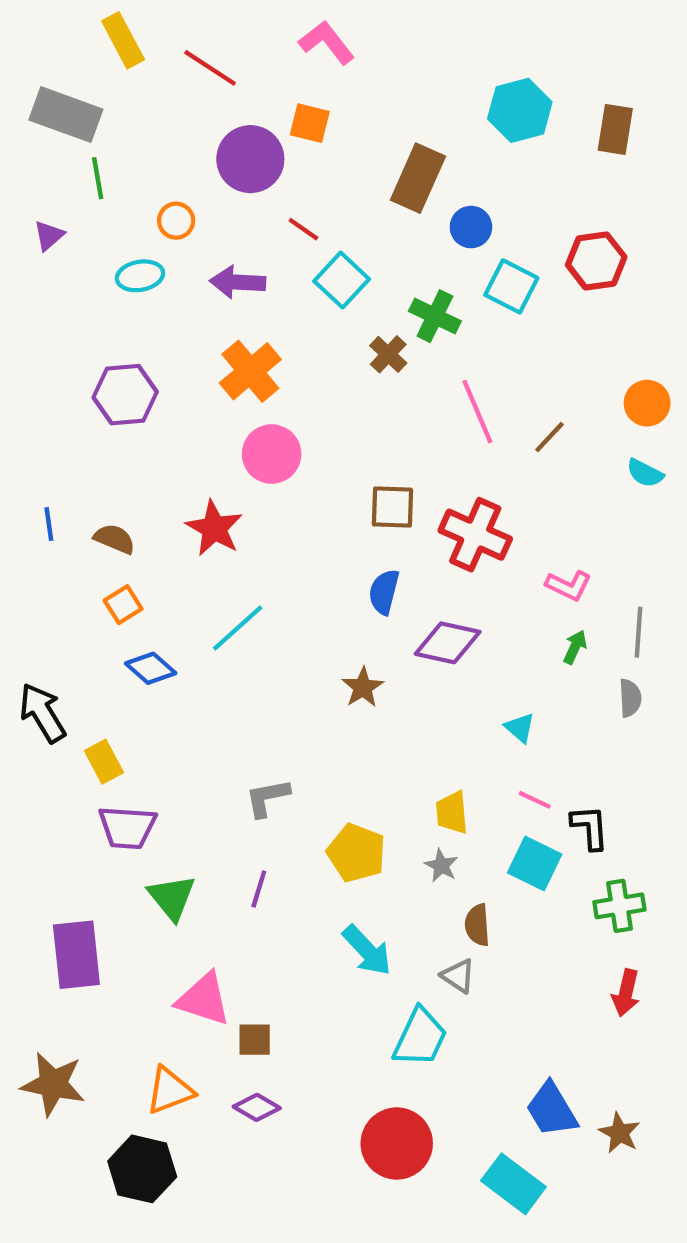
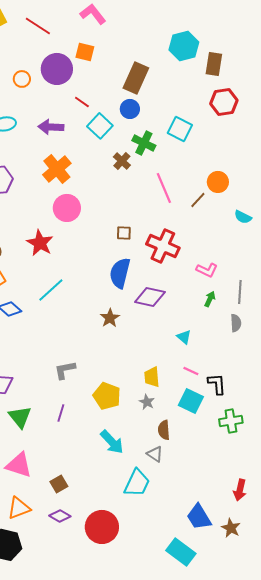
brown rectangle: (615, 129) -> (214, 64), moved
orange circle: (176, 221) -> (22, 79), moved
blue circle: (471, 227) -> (130, 109), moved
red hexagon: (596, 261) -> (224, 102), moved
orange circle: (647, 403) -> (218, 182), moved
brown square: (392, 507) -> (124, 233), size x0.7
blue semicircle: (384, 592) -> (120, 273), size x1.4
red arrow: (626, 993) -> (240, 490), moved
pink triangle: (204, 999) -> (19, 465), moved
brown square: (255, 1040) -> (59, 484), turned -30
red circle: (397, 1143) -> (102, 527), moved

